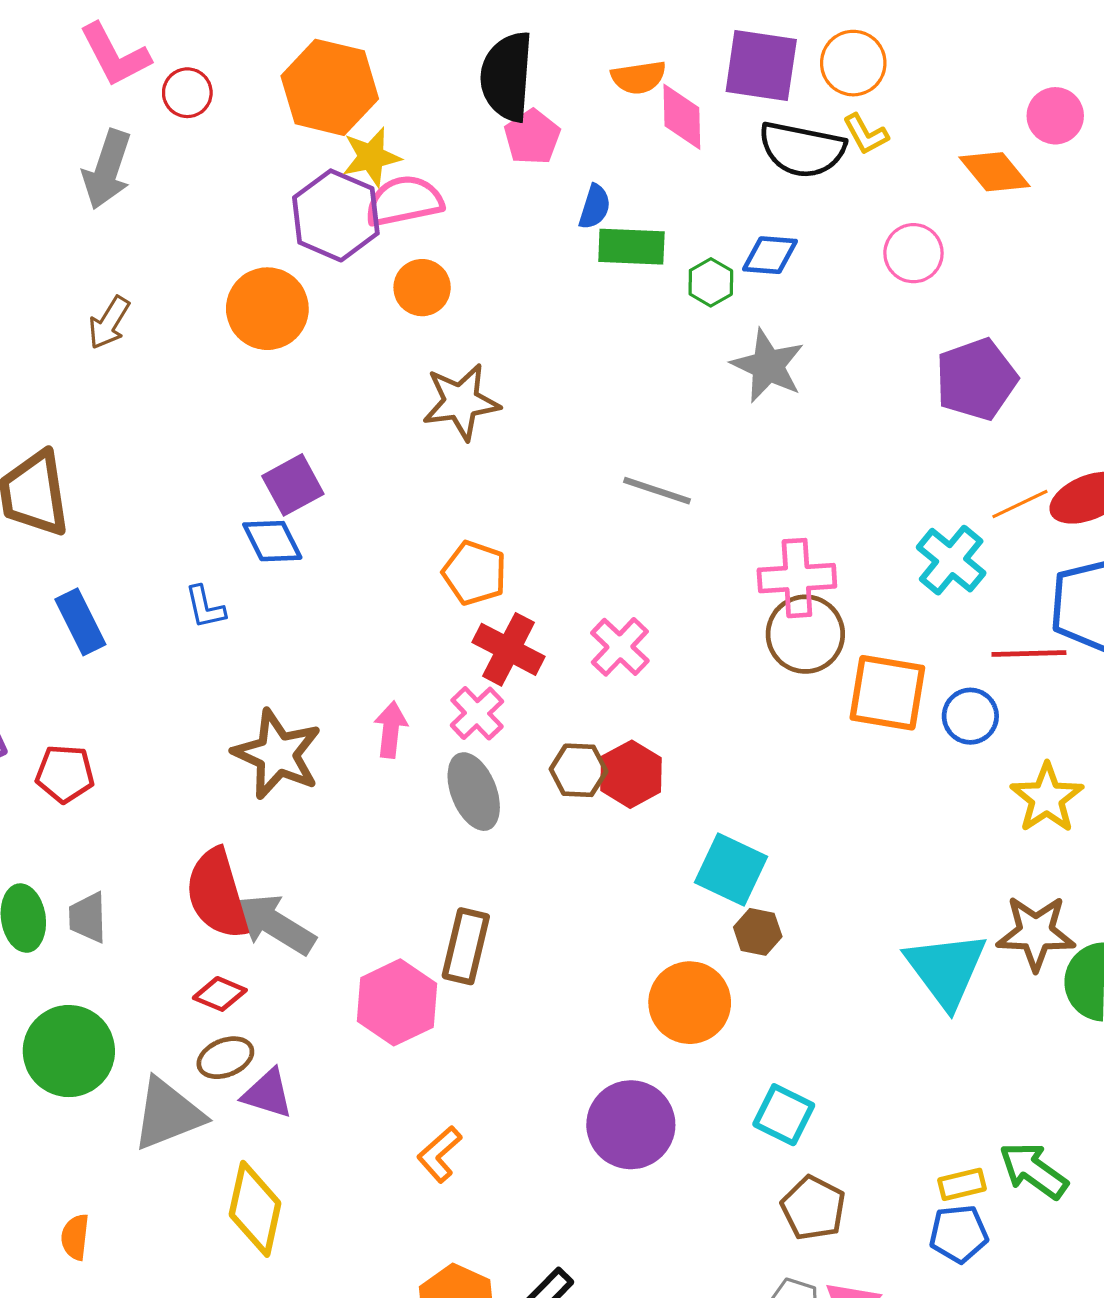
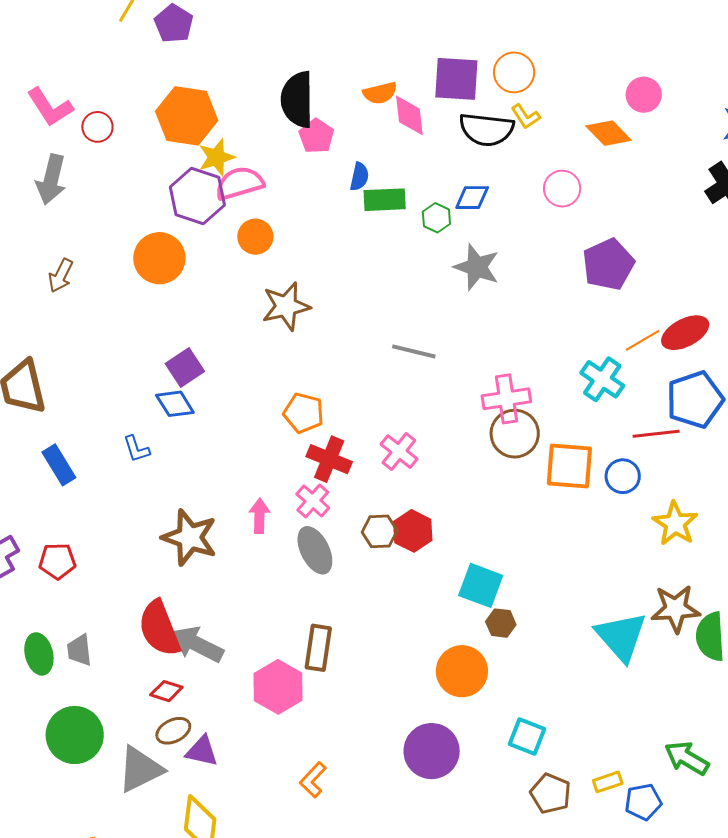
yellow rectangle: (962, 1184) -> (608, 782), moved

